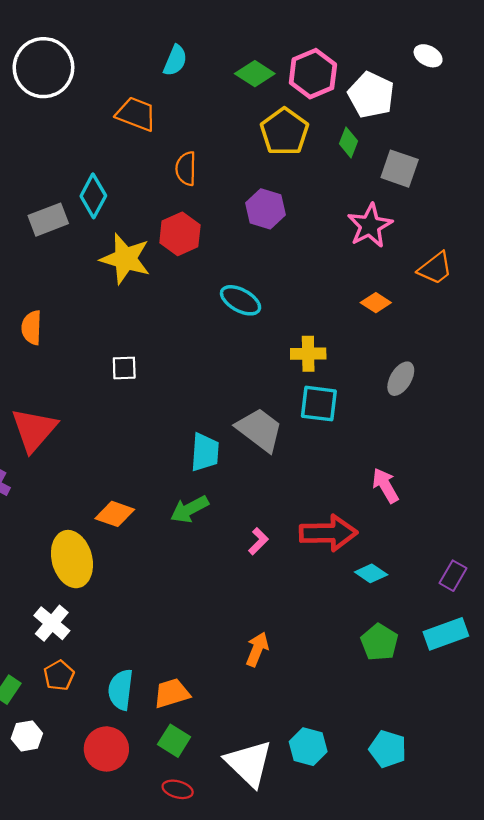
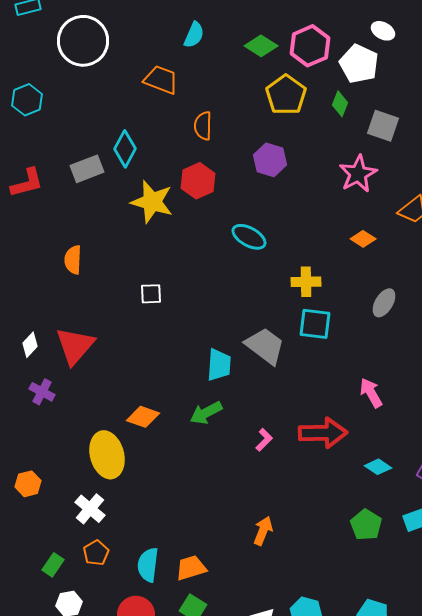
white ellipse: (428, 56) -> (383, 31), moved
cyan diamond: (371, 573) -> (378, 467), moved

